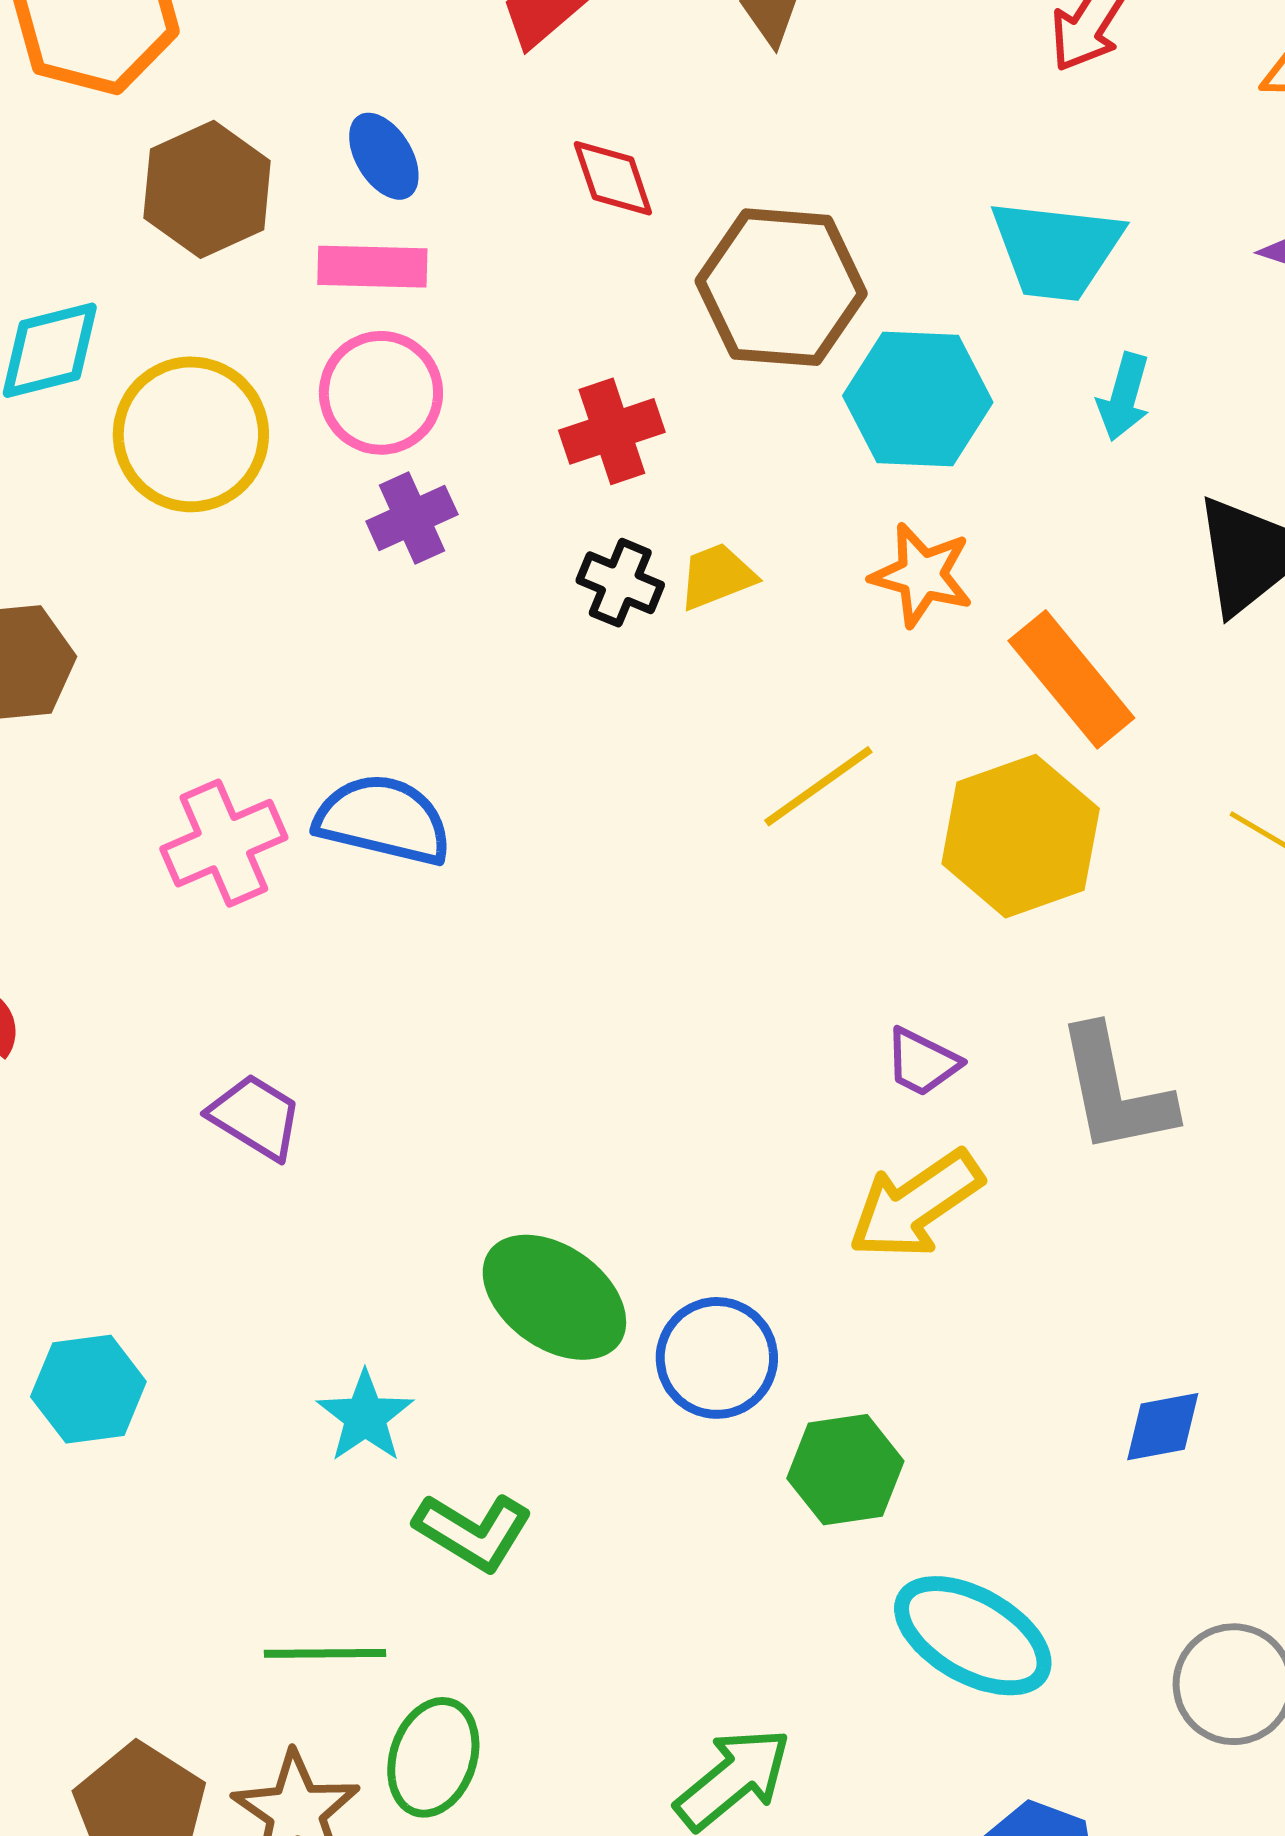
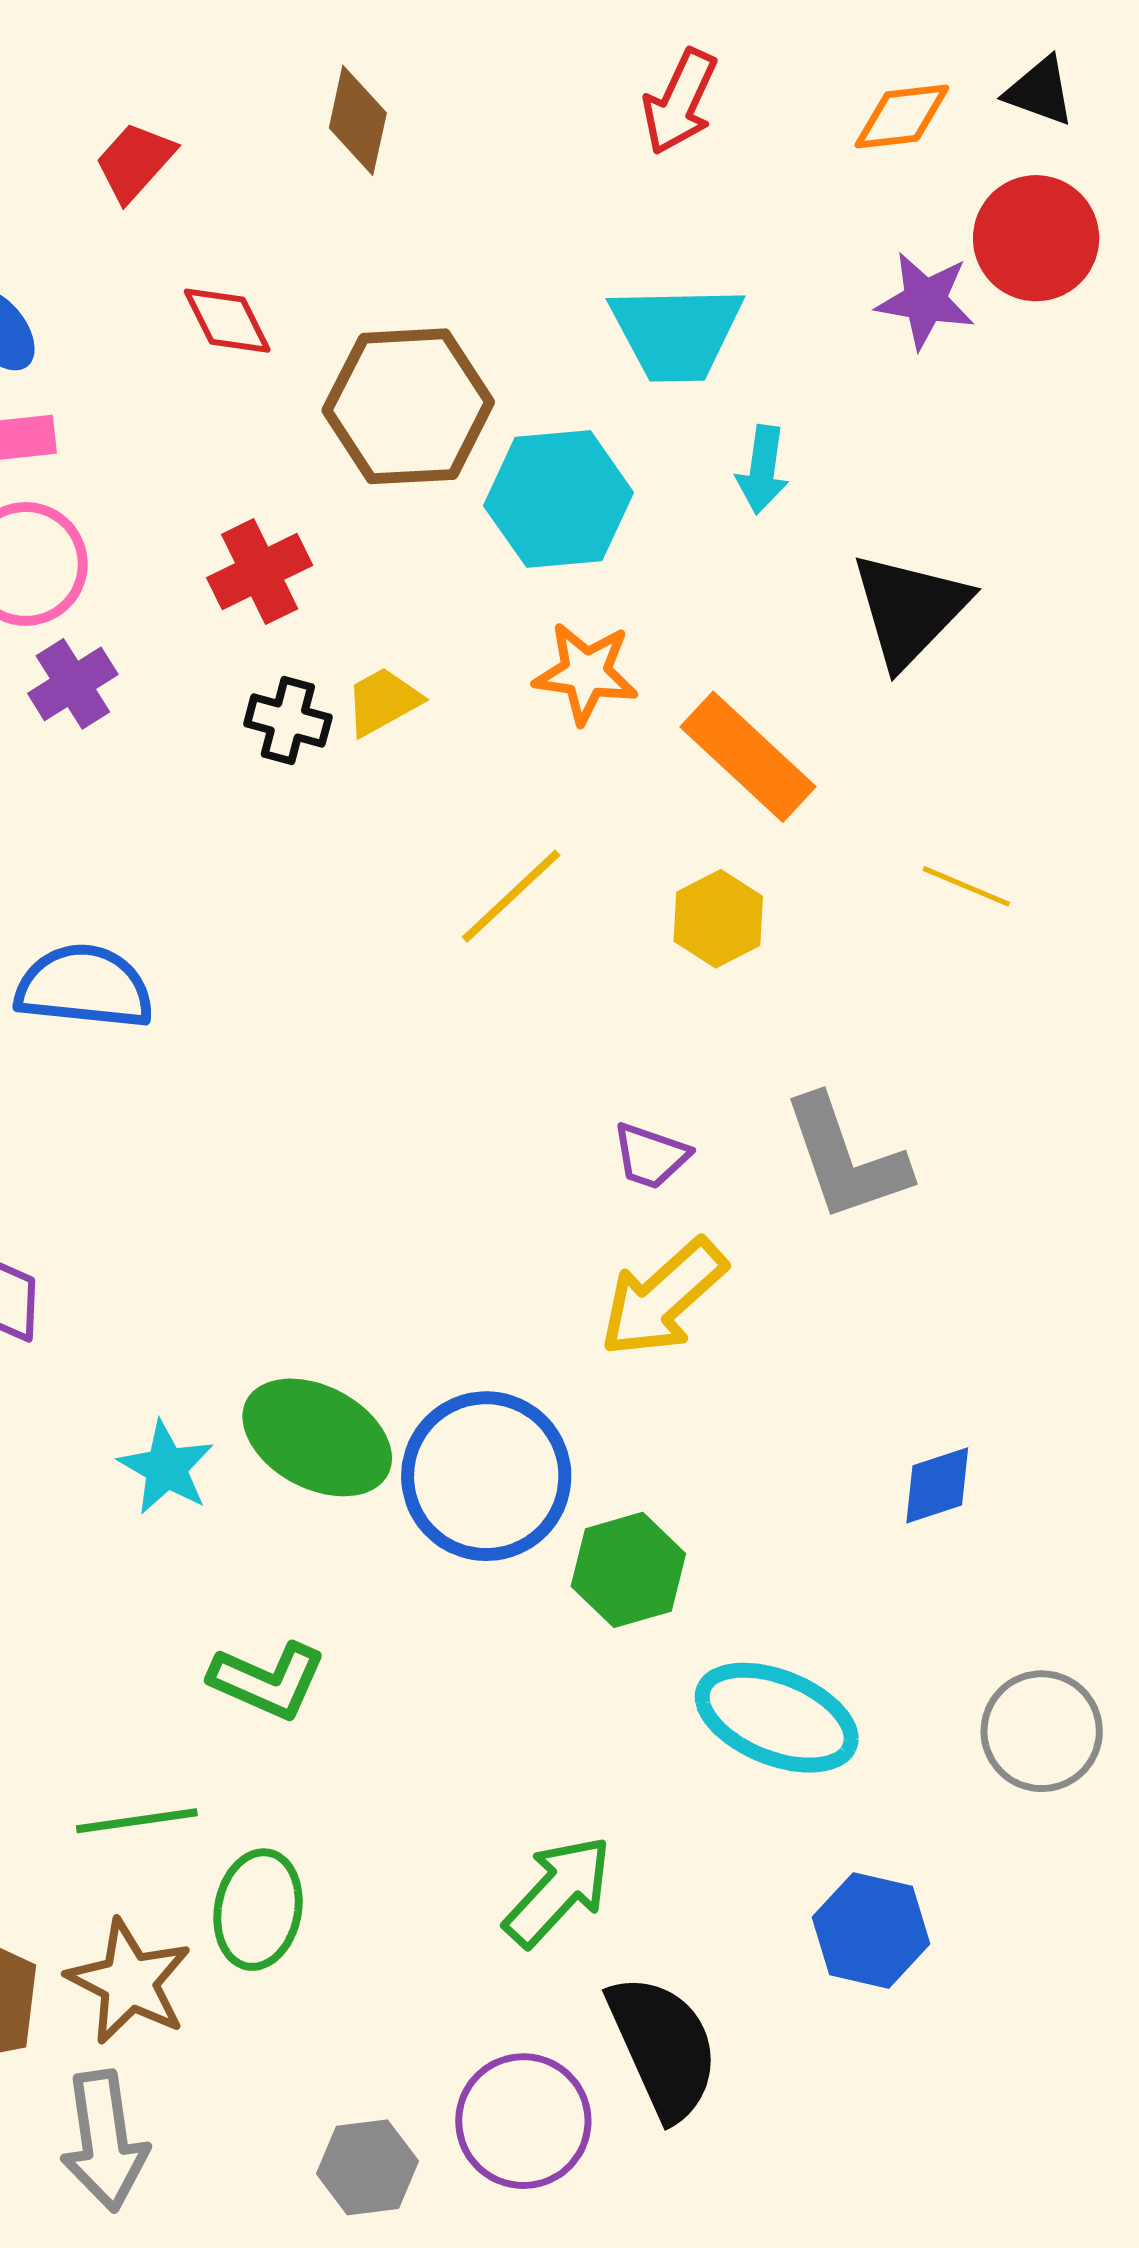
yellow hexagon: (1021, 836) -> (718, 919), size x0.6
blue circle: (717, 1358) -> (486, 1476), size x1.4
cyan star: (365, 1417) -> (166, 1468), moved

